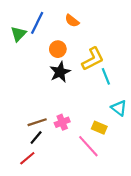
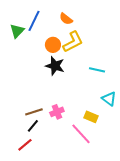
yellow L-shape: (93, 59) -> (73, 42), moved
black star: (60, 72) -> (55, 66), turned -30
cyan line: (106, 76) -> (97, 70), turned -56

